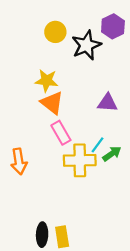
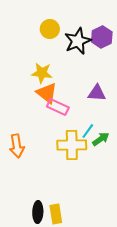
purple hexagon: (113, 26) -> (102, 37), moved
pink rectangle: (61, 133) -> (58, 107), moved, turned -35

